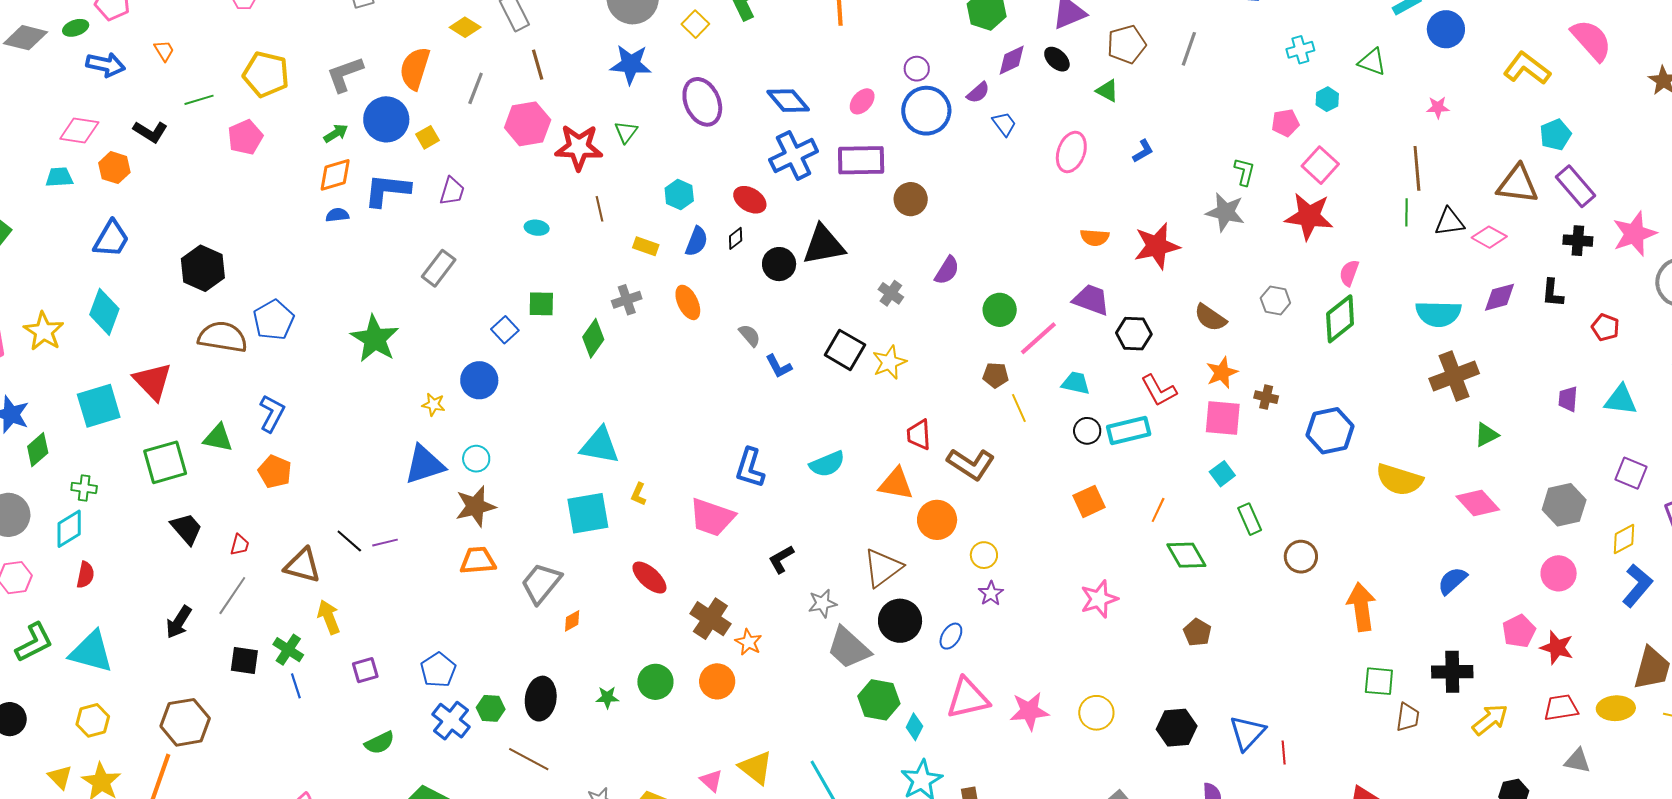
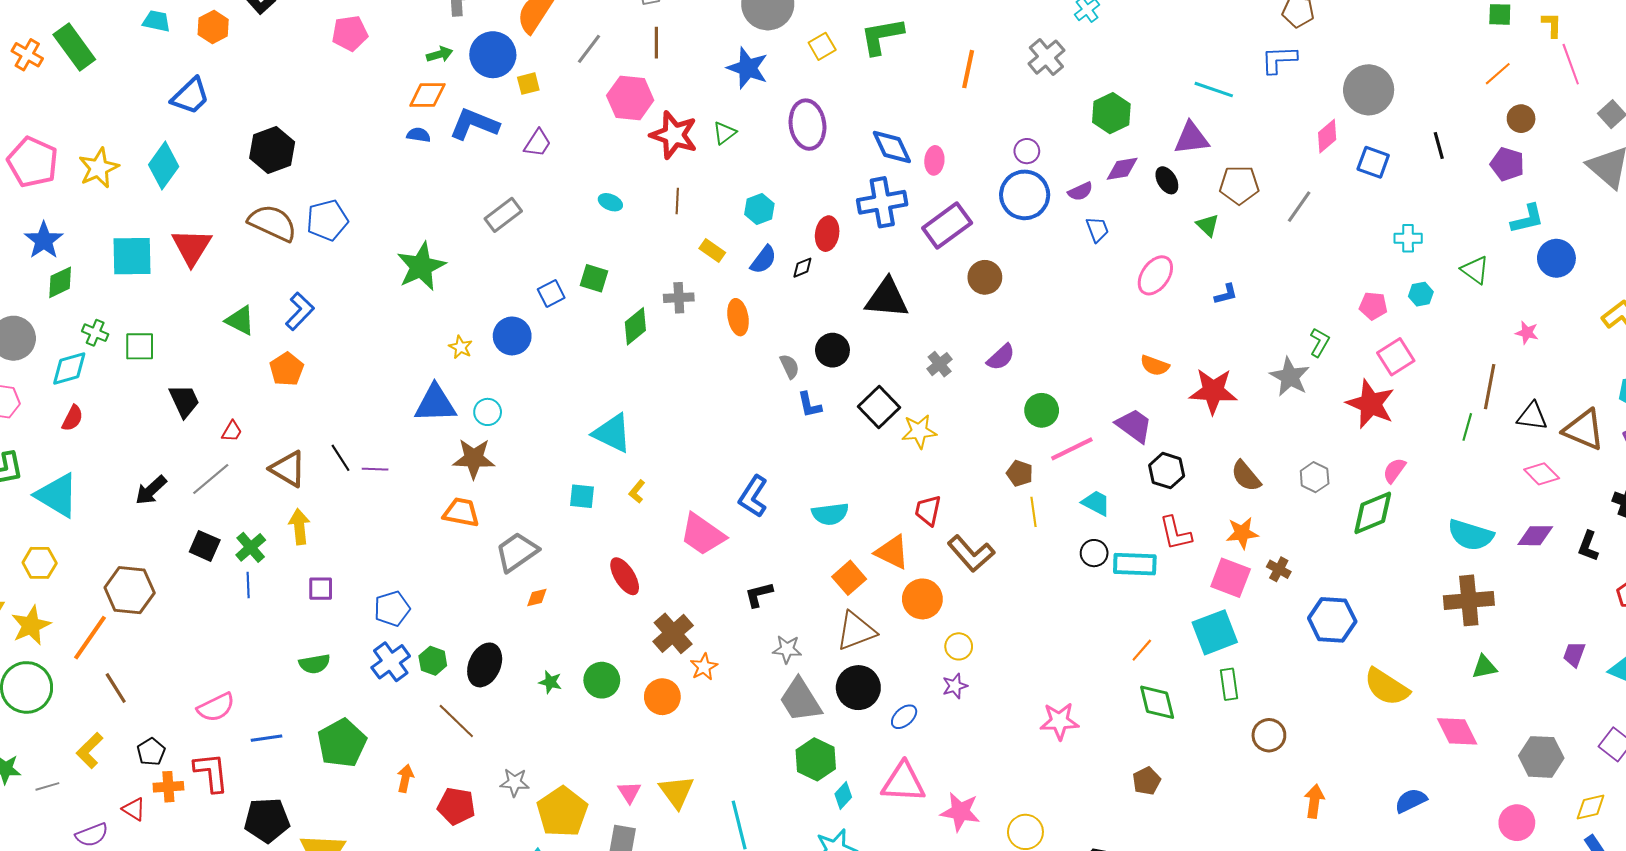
pink ellipse: (862, 101) -> (934, 160), moved, turned -52
purple rectangle: (861, 160) -> (947, 226), turned -51
red ellipse: (750, 200) -> (827, 234), turned 52
black triangle: (1449, 222) -> (1532, 416), moved
black circle: (779, 264) -> (832, 350), moved
green square: (165, 462) -> (140, 346), moved, size x0.7
cyan square: (1222, 474) -> (1215, 632), size x1.8
orange square: (1089, 501) -> (849, 578), moved, turned -32
cyan square: (588, 513) -> (582, 496), size x0.6
orange arrow: (1361, 607) -> (1314, 801), size x0.7

